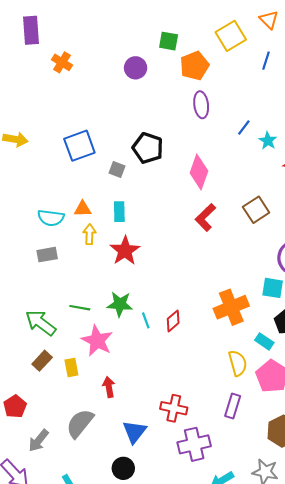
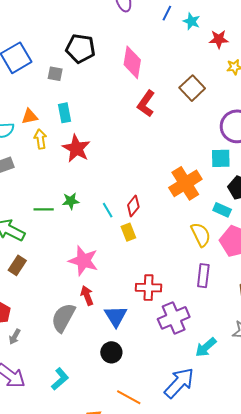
green star: (120, 304) -> (71, 201), moved, size x0.7
pink star: (97, 341) -> (83, 261), moved
yellow rectangle: (71, 368) -> (128, 232), moved
red arrow: (109, 387) -> (87, 296), moved
gray arrow: (39, 441) -> (15, 337), moved, size x0.7

